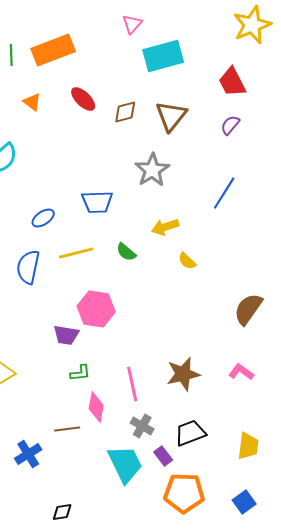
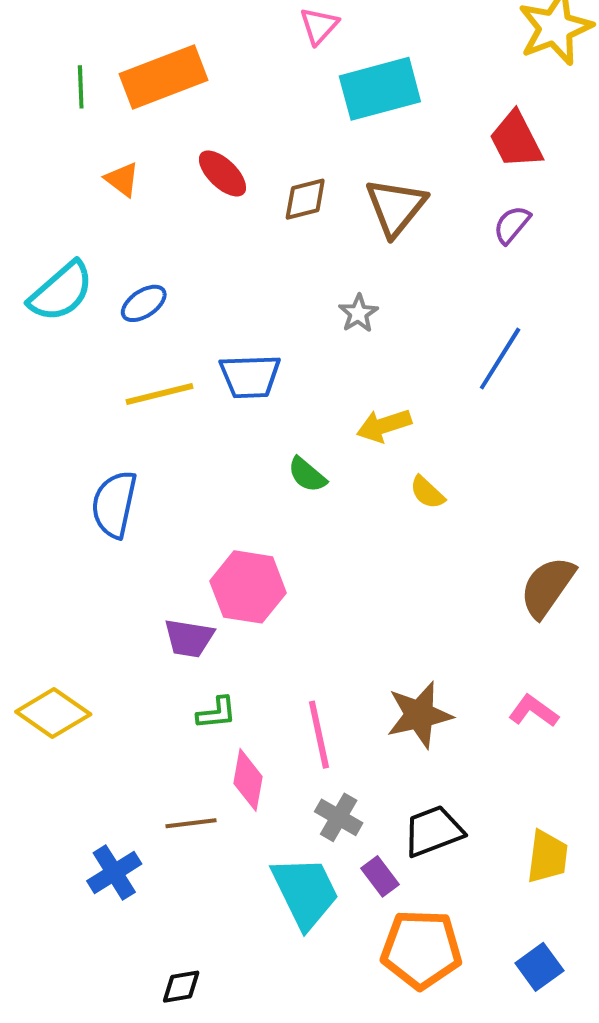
gray star: (152, 170) -> (358, 313), size x0.6
blue ellipse: (43, 218) -> (144, 303), moved
yellow line: (76, 253) -> (159, 394), moved

